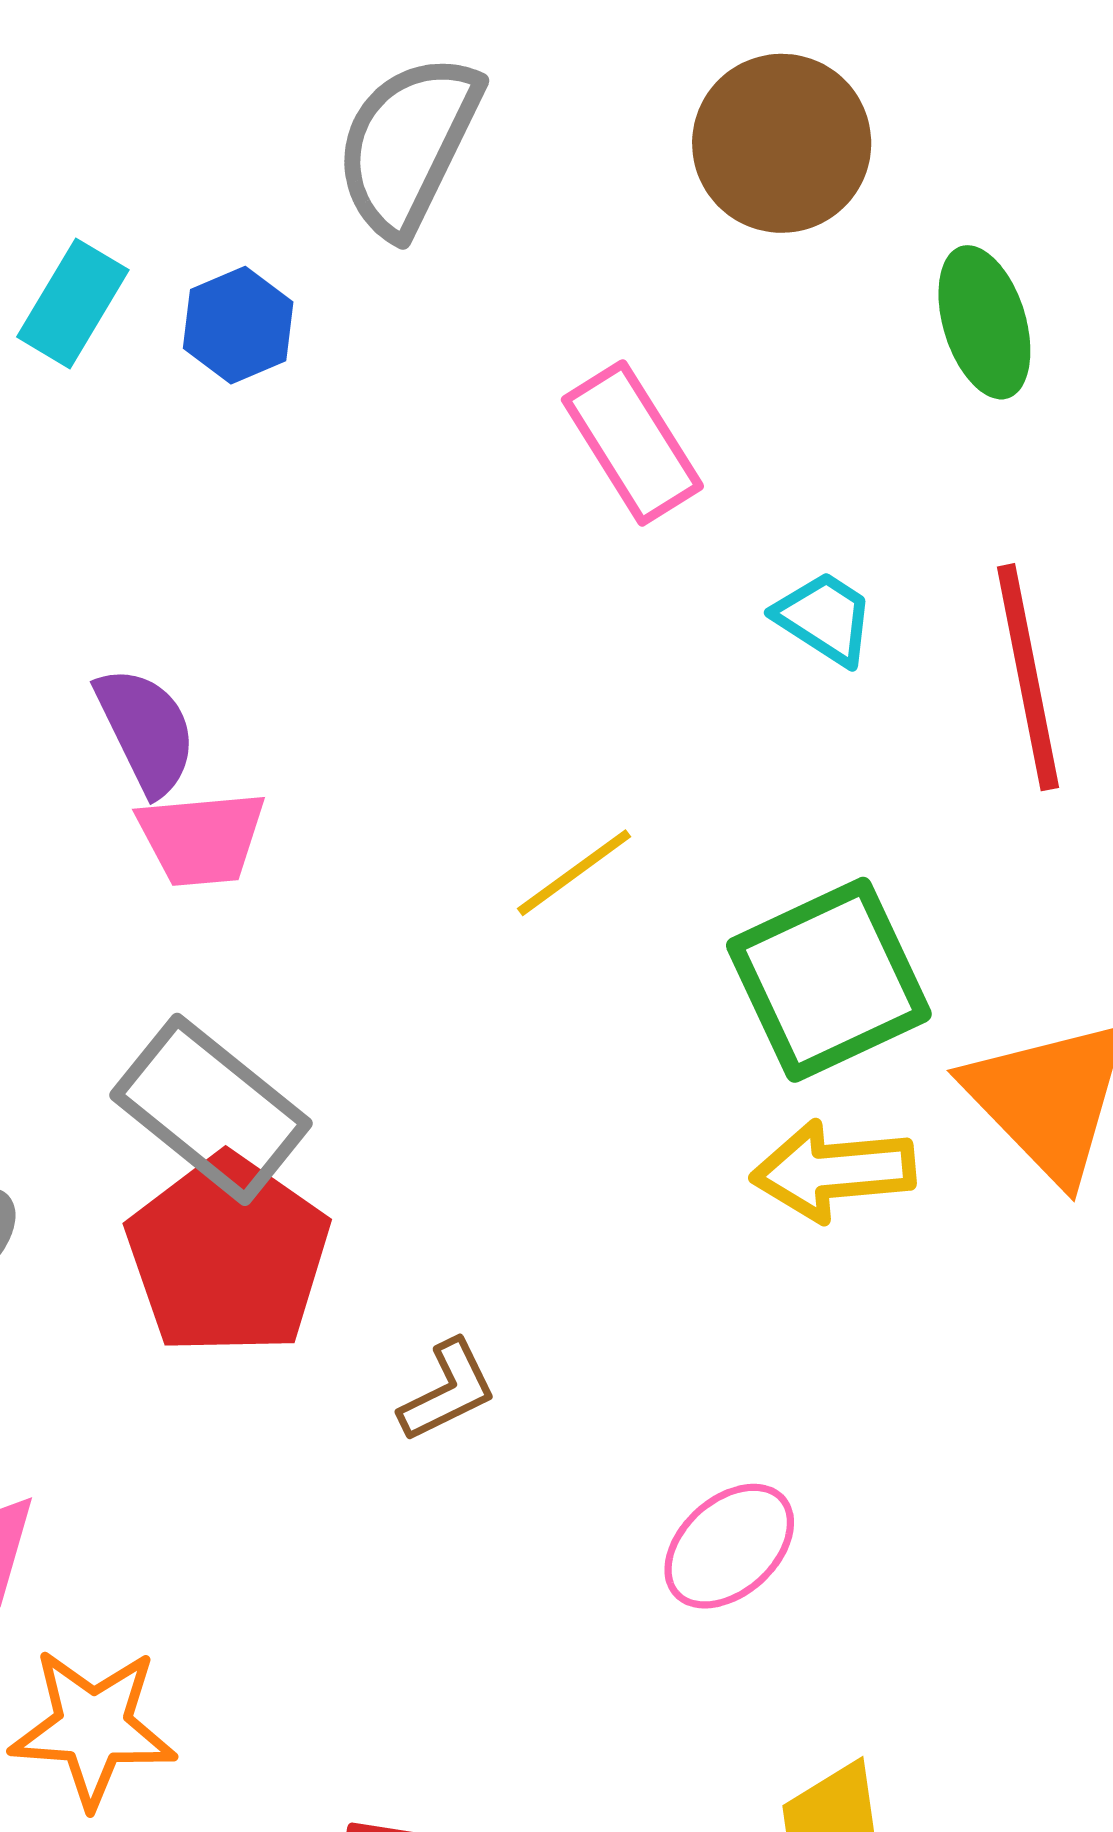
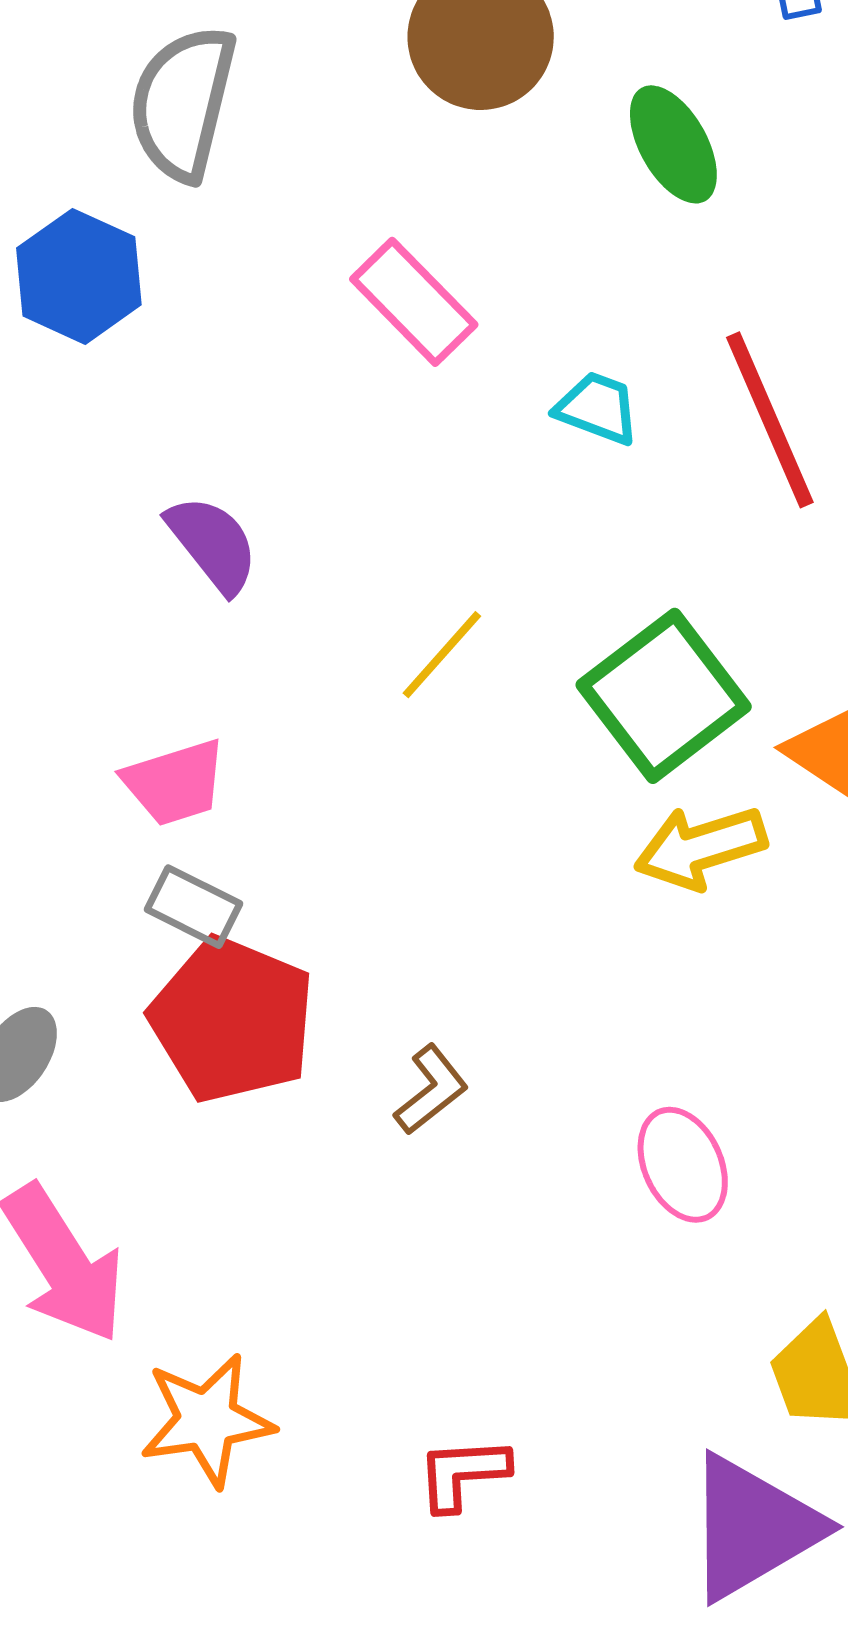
blue hexagon: (238, 325) -> (79, 276), size x1.4
purple semicircle: (146, 730) -> (213, 544), moved
pink trapezoid: (202, 838) -> (175, 783), moved
gray rectangle: (211, 1109) -> (193, 907), size x0.6
pink ellipse: (729, 1546) -> (683, 1165), turned -60

